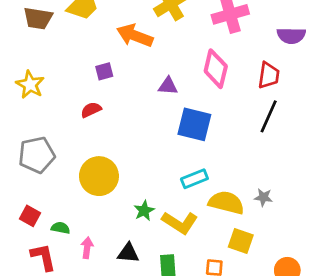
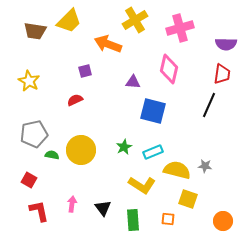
red trapezoid: (269, 75) -> (222, 74), moved
green star: (144, 211) -> (124, 147), moved
green semicircle: (61, 228) -> (52, 155), moved
black triangle: (128, 253) -> (103, 208), turned 48

